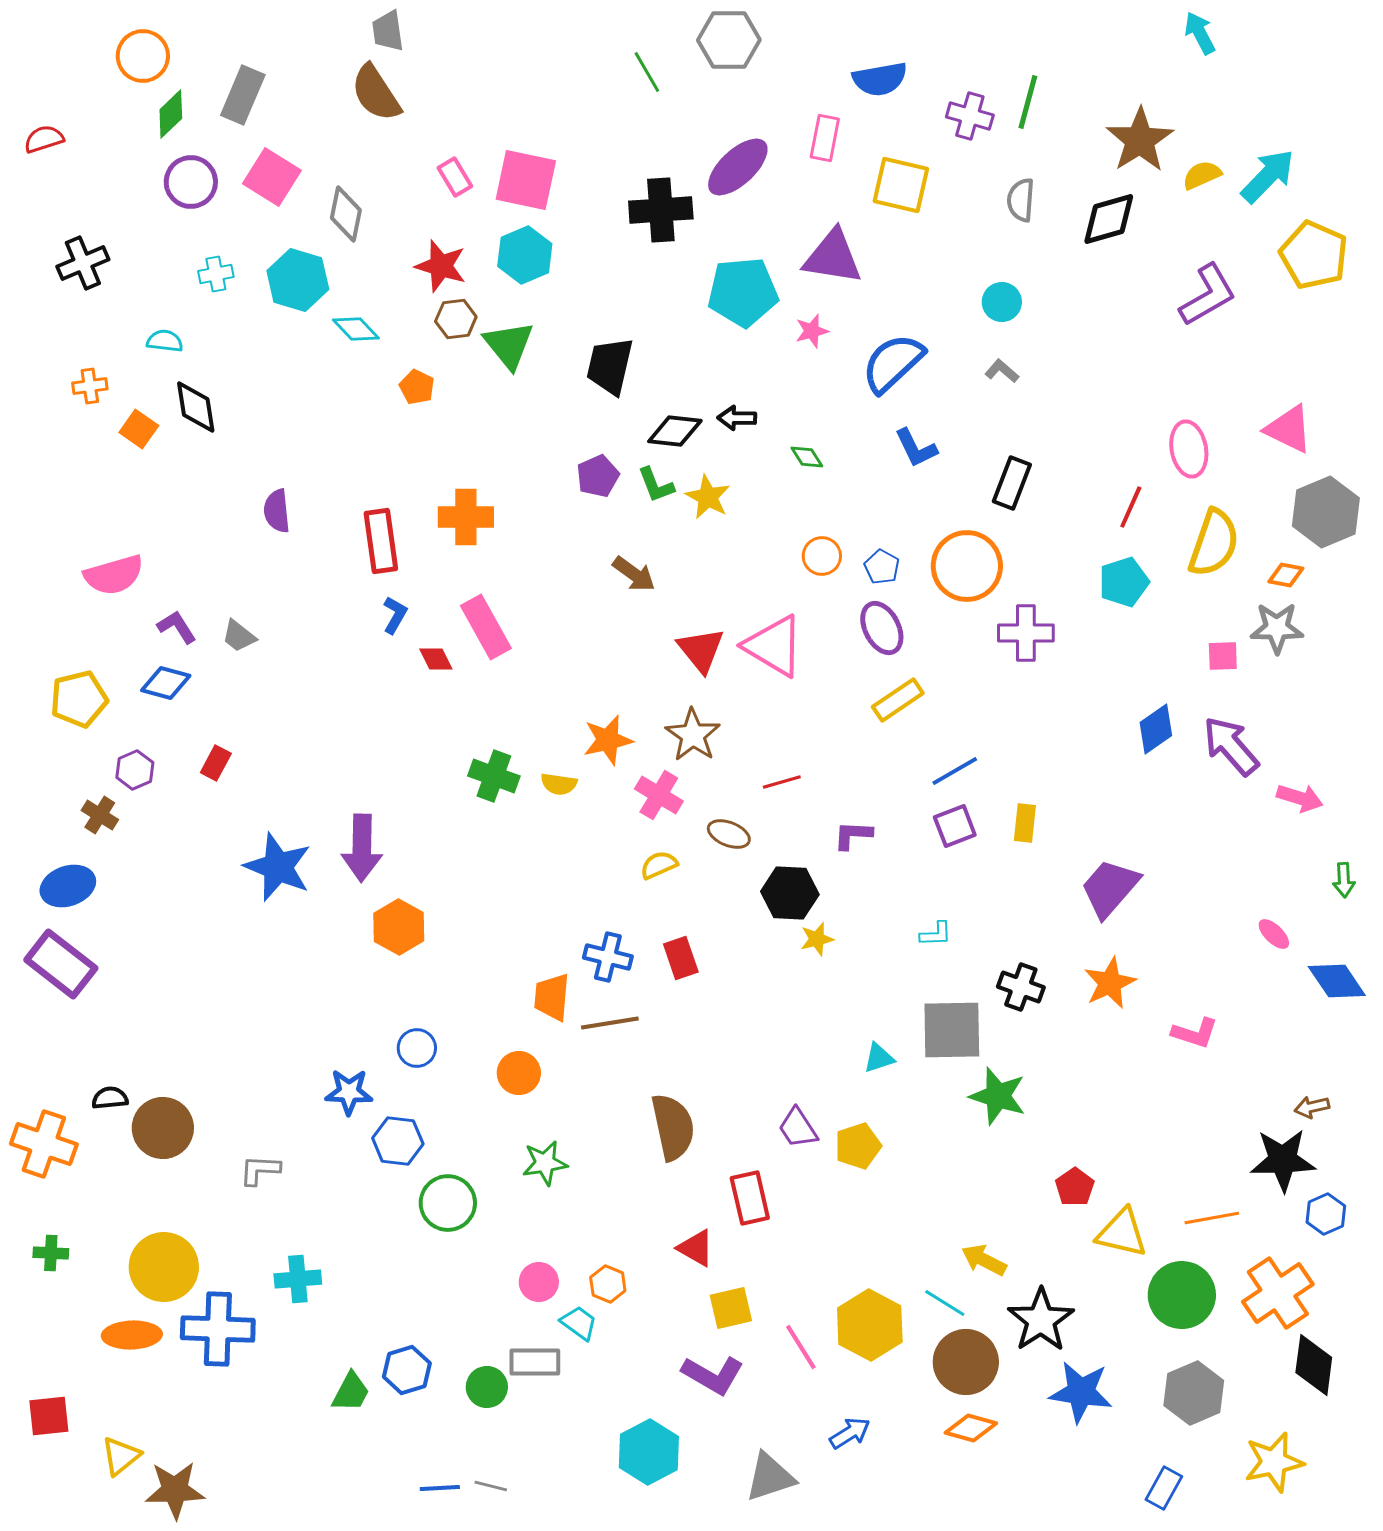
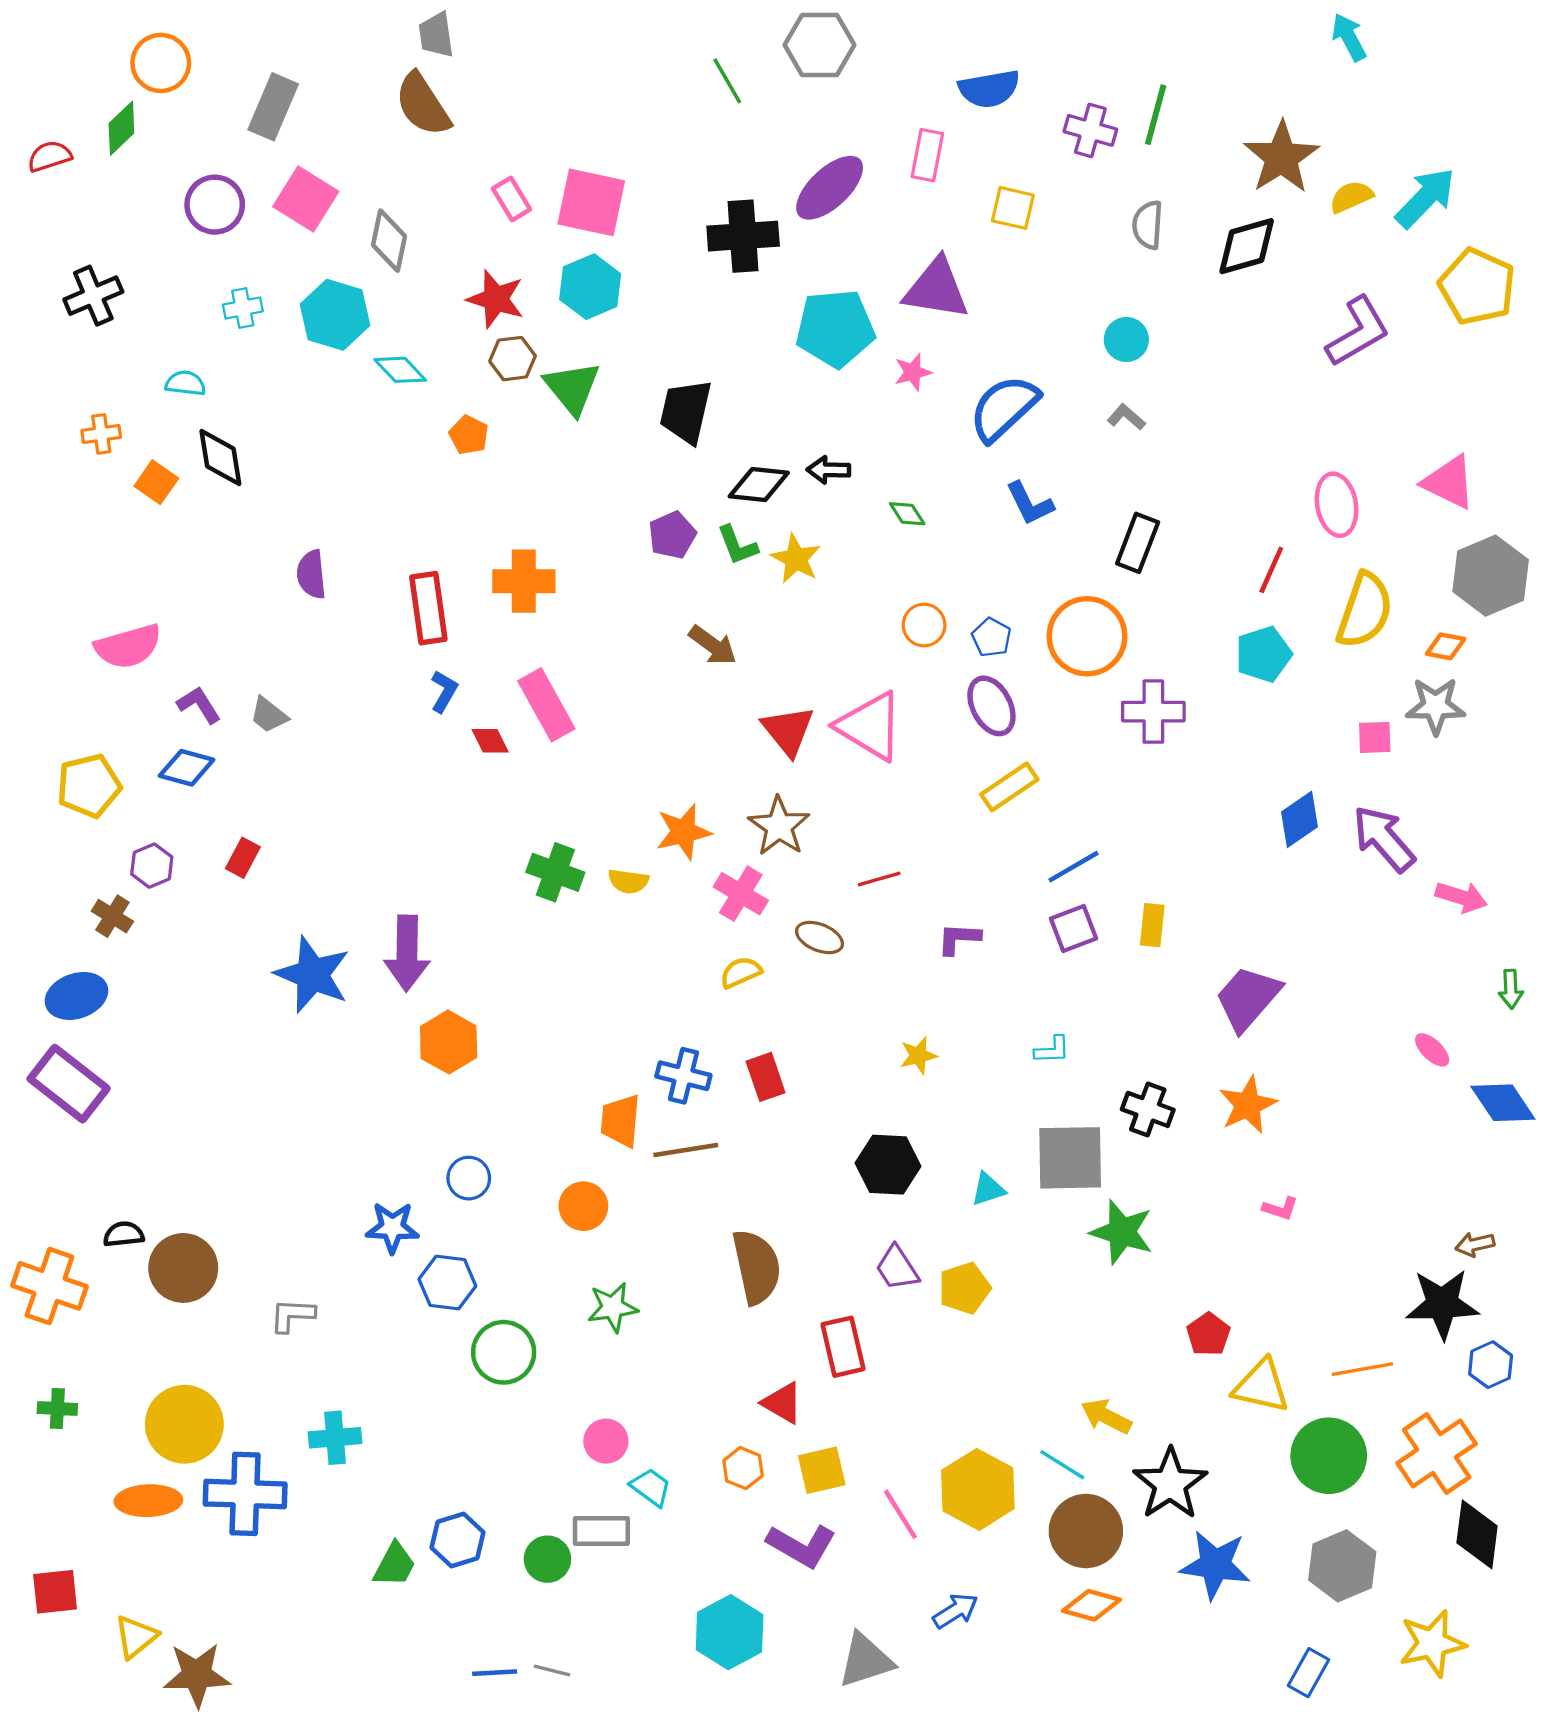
green diamond: (171, 114) -> (121, 128), moved
yellow square: (901, 185) -> (1013, 208), size x0.7
black hexagon: (790, 893) -> (888, 1165), moved
pink L-shape: (1195, 1033) -> (1280, 1208), moved, size x0.7
orange hexagon: (608, 1284) -> (743, 1468), moved

